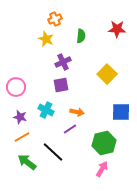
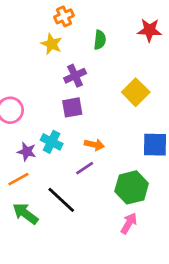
purple star: (20, 117) -> (27, 152), moved

